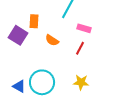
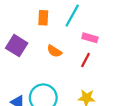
orange rectangle: (34, 21) -> (43, 18), moved

